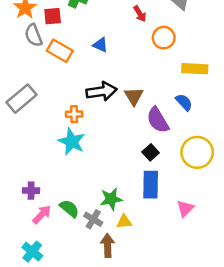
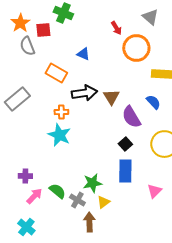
orange circle: (164, 38) -> (136, 48), size x1.4
orange rectangle: (60, 51) -> (56, 73), moved
yellow triangle: (124, 222) -> (103, 202), turned -32

